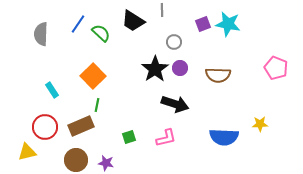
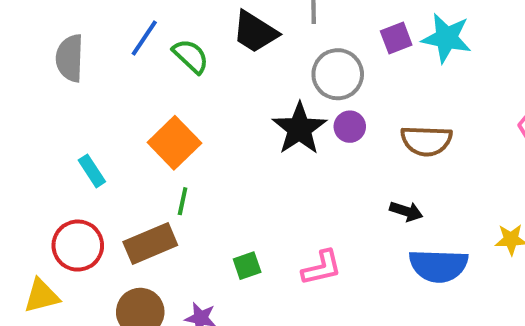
gray circle: (174, 42) -> (338, 74), size x1.6
black arrow: (175, 104) -> (406, 211), moved, size x0.6

